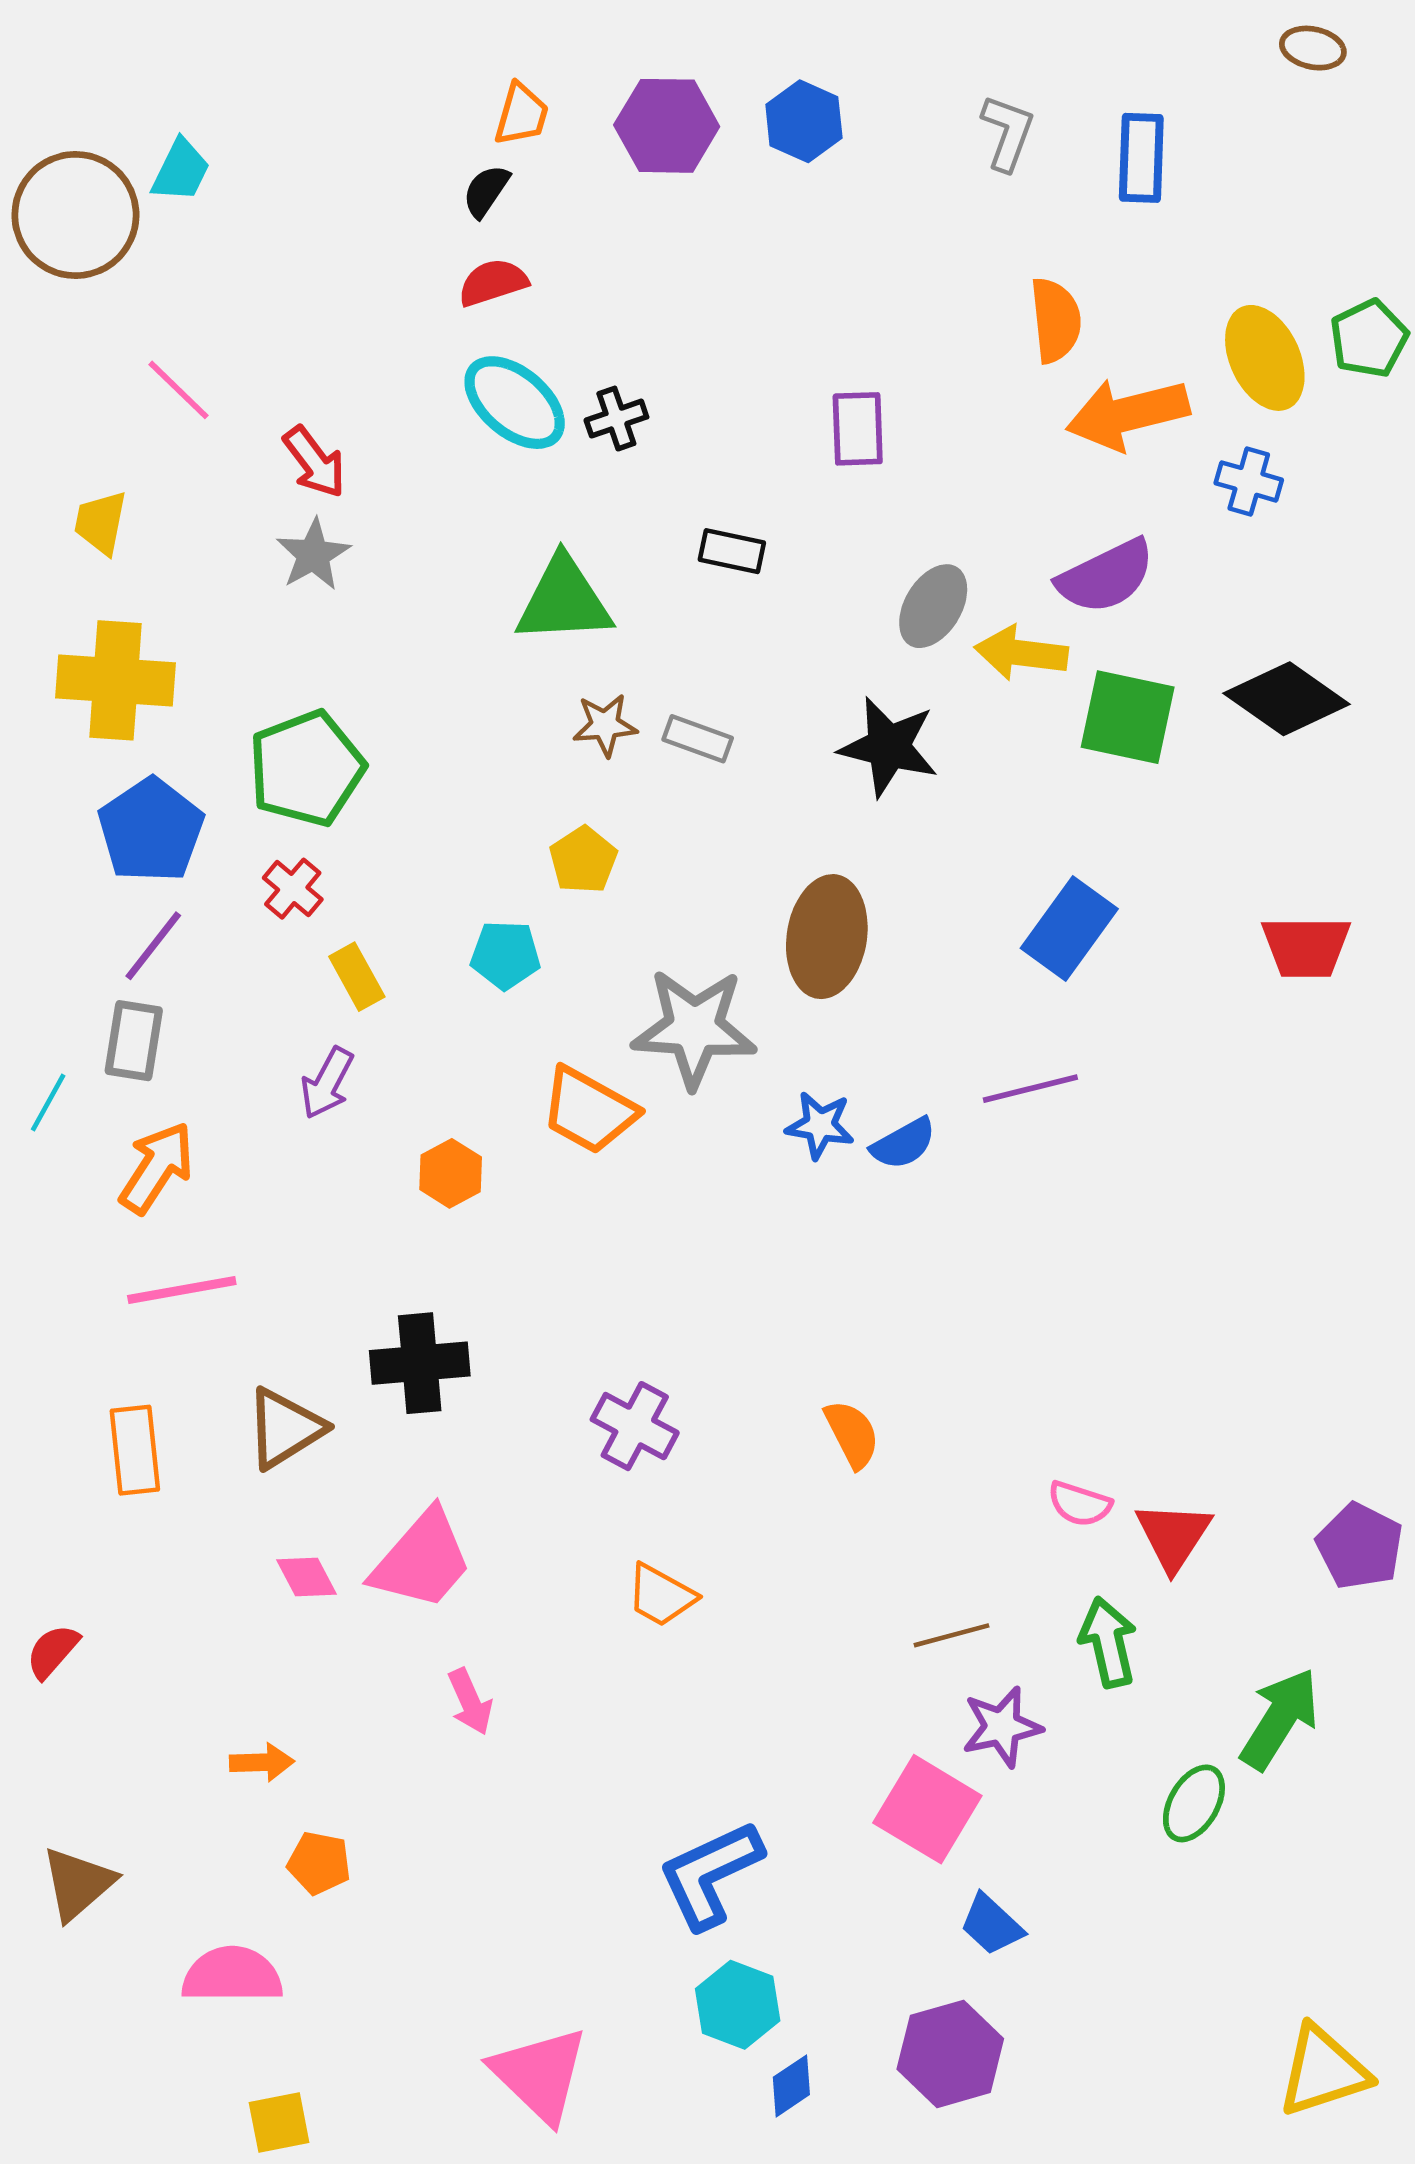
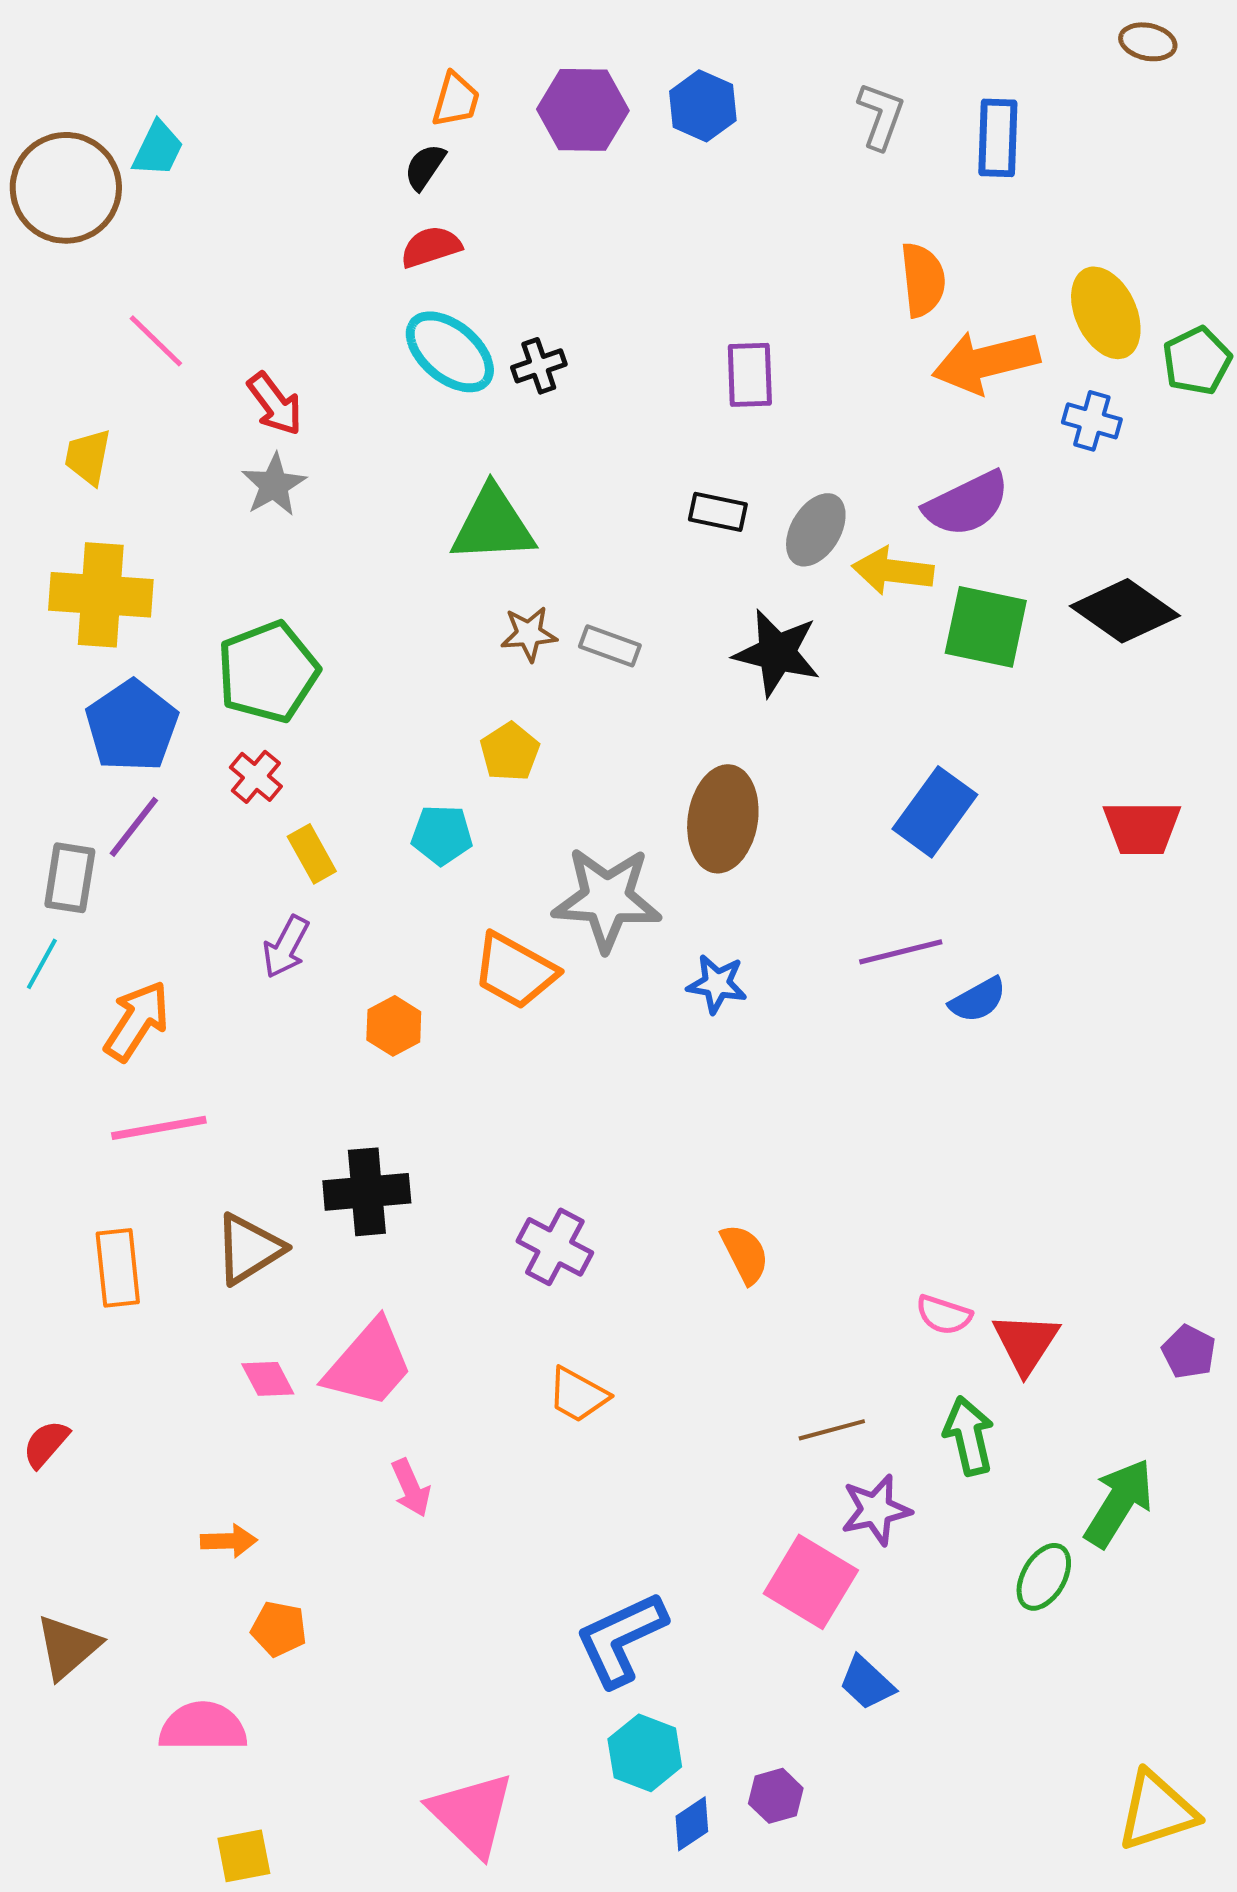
green pentagon: (1369, 338) -> (1197, 361), moved
black rectangle: (732, 551) -> (718, 512), moved
gray rectangle: (134, 1041) -> (70, 878), moved
blue semicircle: (903, 1144) -> (978, 1000), moved
purple pentagon: (1360, 1546) -> (1189, 1352), size x0.7
purple hexagon: (950, 2054) -> (776, 1796), moved, size x0.6

